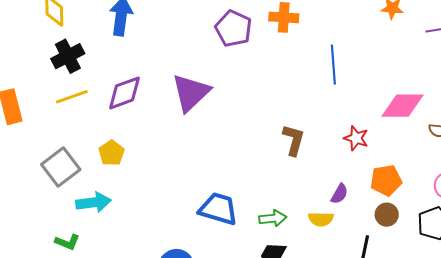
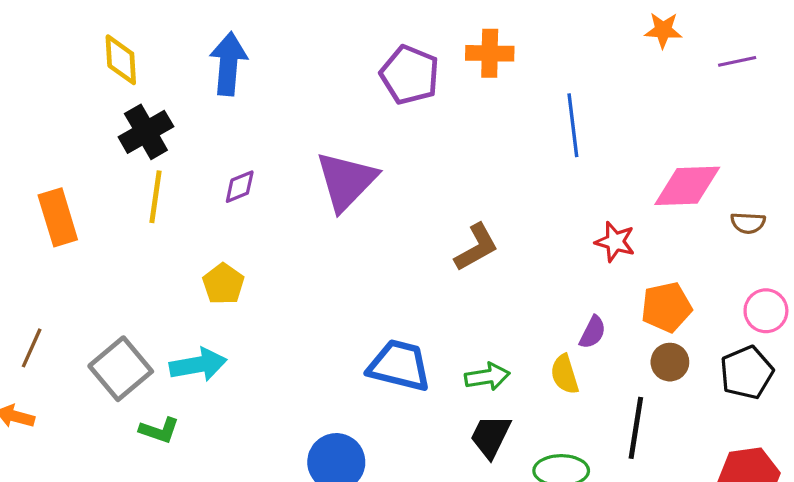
purple diamond: (124, 93) -> (240, 187), size x0.6
yellow line: (72, 97) -> (155, 197), turned -60
brown L-shape: (294, 140) -> (476, 247), moved, turned 48
gray square: (61, 167) -> (121, 369), moved
yellow semicircle: (321, 219) -> (565, 374), turned 75

